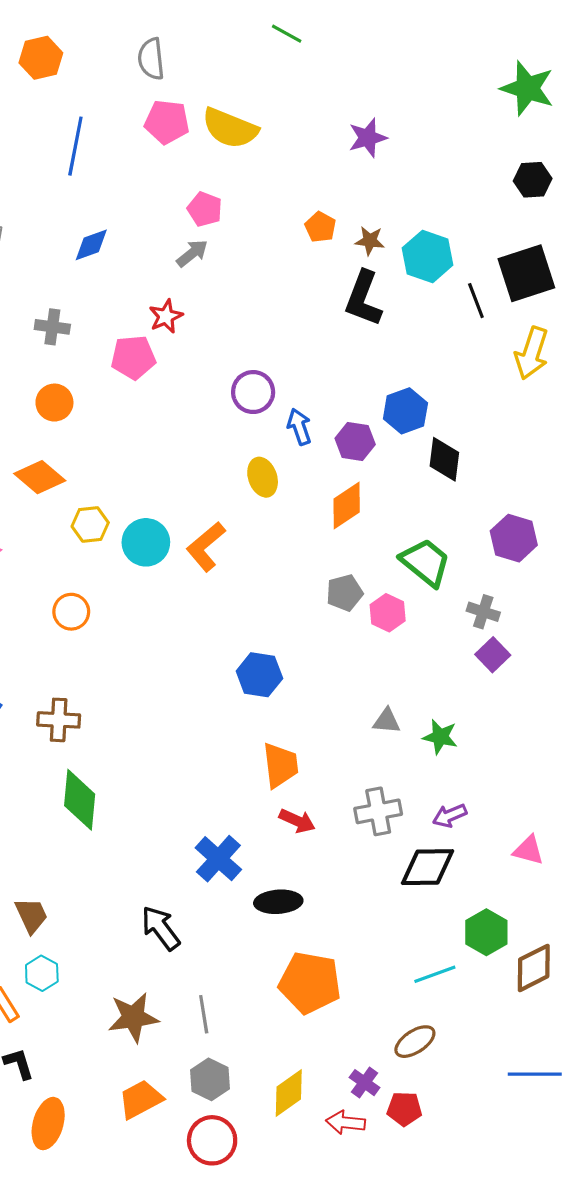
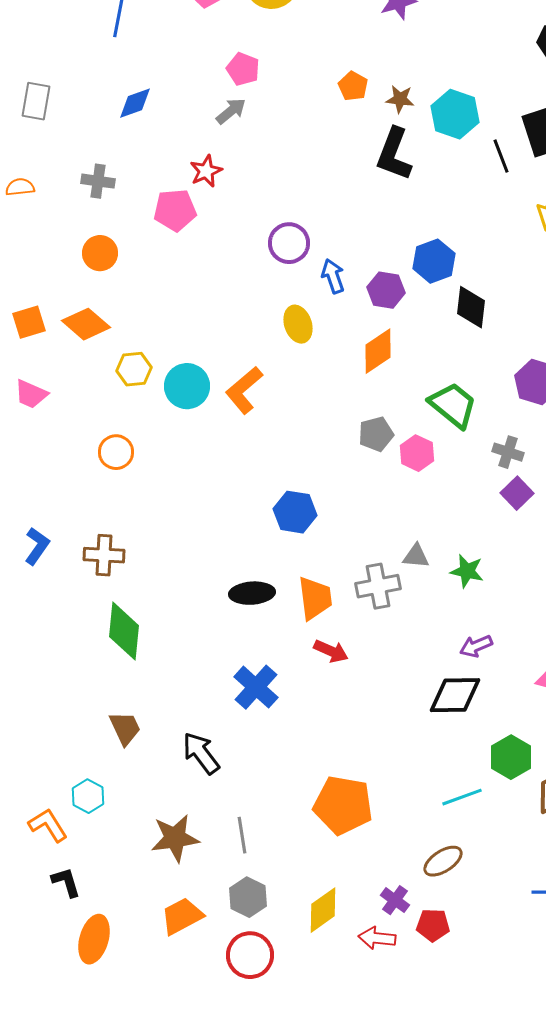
gray cross: (378, 811) -> (378, 586), moved
black ellipse: (278, 902) -> (252, 593), moved
brown trapezoid: (31, 915) -> (125, 728), moved

